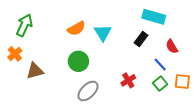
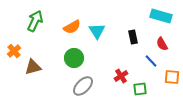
cyan rectangle: (154, 17) -> (161, 16), moved
green arrow: (24, 25) -> (35, 21), moved
black rectangle: (141, 39) -> (133, 37), turned -48
green square: (160, 84) -> (140, 89), moved, turned 32

